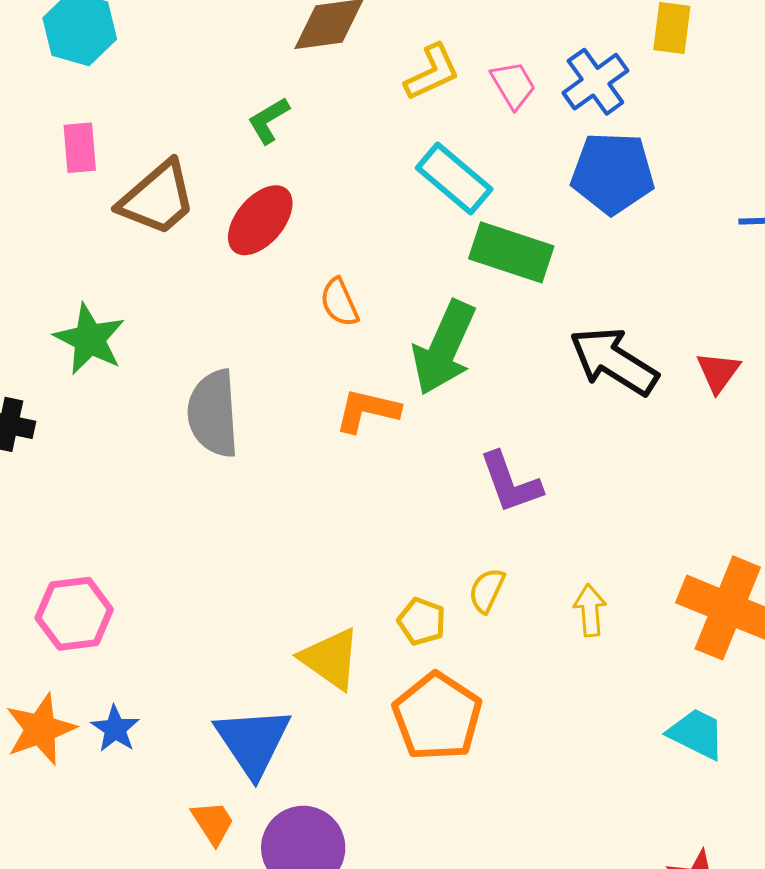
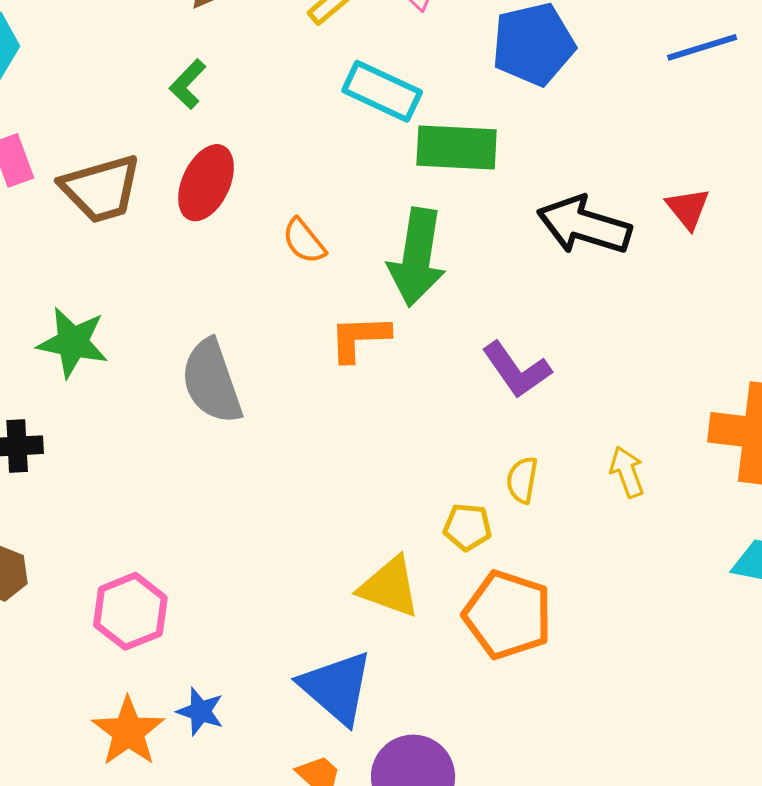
brown trapezoid: (157, 198) -> (101, 189), turned 40

